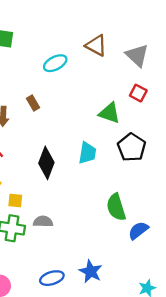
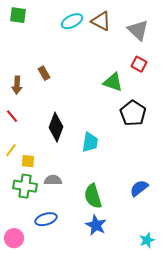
cyan ellipse: (55, 63) -> (72, 21), moved
cyan trapezoid: (87, 153) -> (90, 142), moved
green semicircle: (116, 207) -> (93, 196), moved
blue ellipse: (52, 278) -> (46, 219), moved

